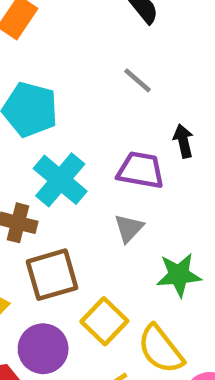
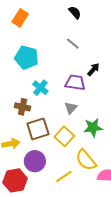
black arrow: (183, 141) -> (93, 69), turned 56
cyan cross: (60, 180) -> (40, 88), size x0.7
yellow square: (104, 321) -> (64, 136), moved

